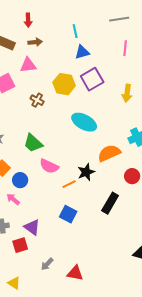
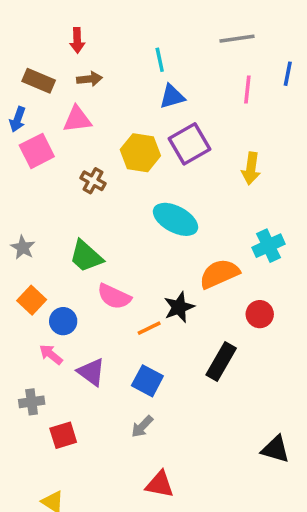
purple triangle: (32, 227) -> (91, 372), moved
gray arrow: (47, 264) -> (142, 426), moved

